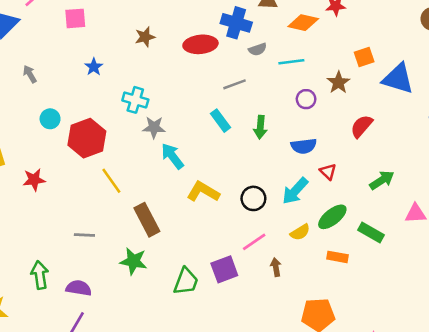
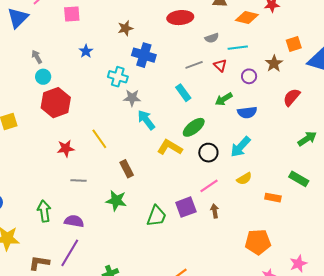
blue cross: (236, 23) -> (144, 55), moved
red ellipse: (200, 44) -> (180, 18), moved
cyan circle: (50, 119) -> (43, 77), moved
green arrow: (260, 127) -> (224, 99), moved, turned 54
red hexagon: (87, 138) -> (56, 103), moved
red triangle: (328, 172) -> (220, 65), moved
red star: (34, 180) -> (66, 148), moved
green ellipse: (332, 217) -> (194, 127), moved
brown rectangle: (147, 220) -> (127, 169), size x0.7
brown arrow: (276, 267) -> (215, 211), moved

